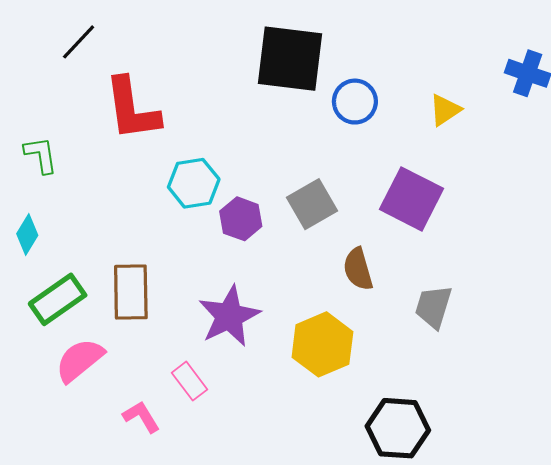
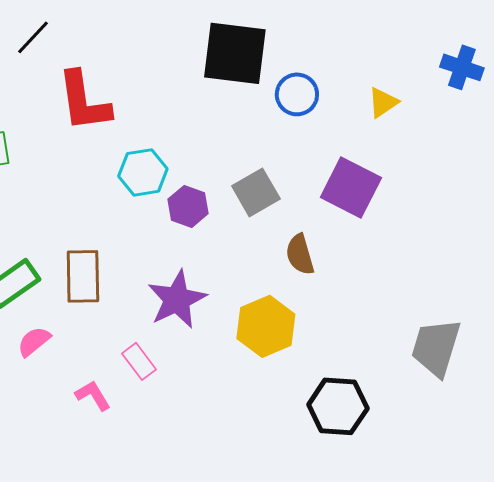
gray trapezoid: (433, 307) -> (436, 347), moved, size x1.4
pink semicircle: (80, 360) -> (34, 341), size x0.7

